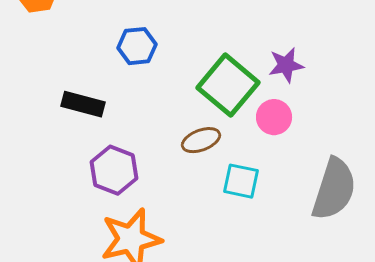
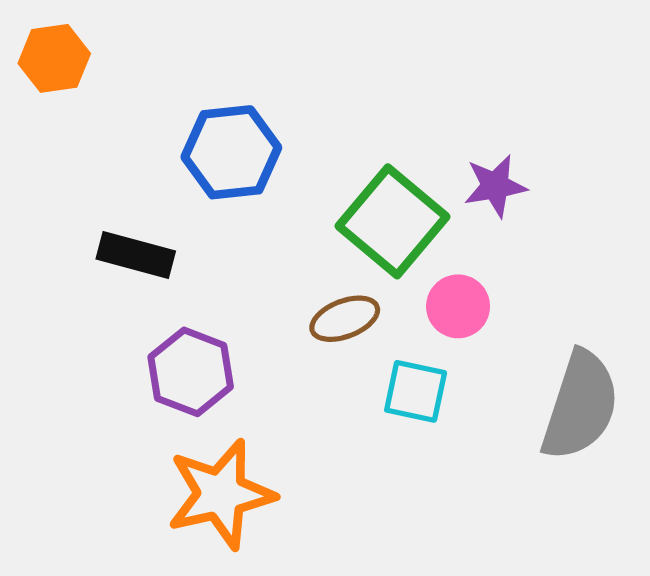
blue hexagon: (137, 46) -> (231, 152), size x1.4
pink circle: (274, 117) -> (458, 306), moved

